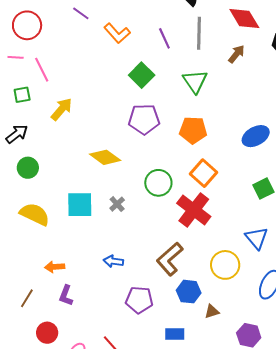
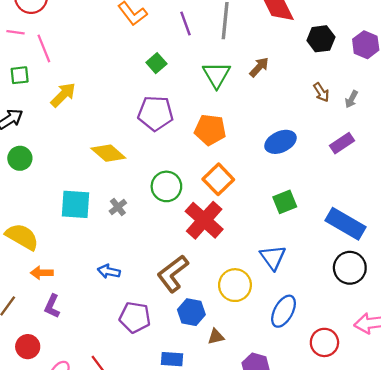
brown arrow: (236, 54) -> (259, 67), moved
green square: (142, 75) -> (156, 63), size x0.7
yellow semicircle: (35, 214) -> (22, 237), moved

